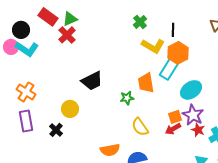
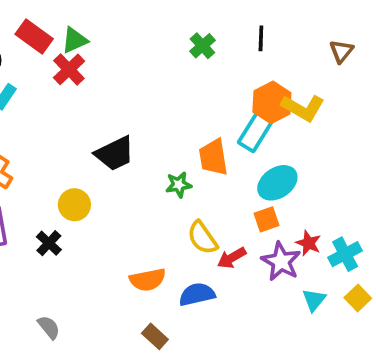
black line: (173, 30) -> (261, 38), moved
yellow L-shape: (153, 46) -> (303, 108), moved
cyan ellipse: (191, 90) -> (277, 183), moved
purple star: (193, 115) -> (281, 261), moved
red arrow: (173, 129) -> (232, 258), moved

